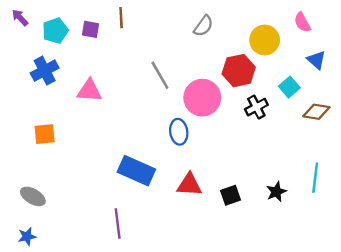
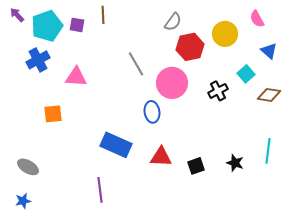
cyan pentagon: (55, 31) -> (47, 26), size x1.4
red hexagon: (239, 71) -> (190, 47), moved
orange square: (45, 134) -> (53, 114), moved
black star: (276, 192) -> (235, 163), turned -30

